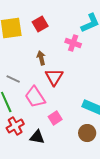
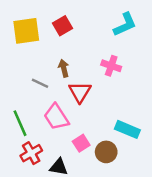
pink cross: (73, 43) -> (111, 66), moved
gray line: (13, 79) -> (40, 83), moved
brown circle: (87, 133) -> (106, 152), moved

